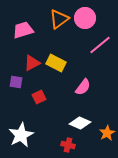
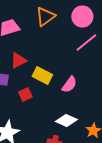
pink circle: (85, 18) -> (82, 17), moved
yellow rectangle: (56, 63) -> (42, 76), moved

